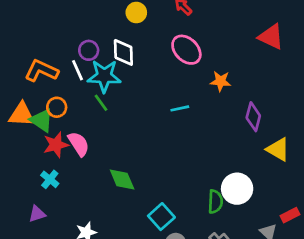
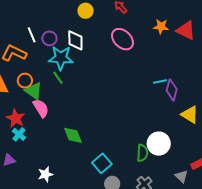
white line: (78, 70) -> (32, 35), moved
orange star: (221, 81) -> (161, 27), moved
cyan line: (180, 108) -> (160, 82), moved
green triangle: (42, 120) -> (34, 91), moved
red star: (56, 145) -> (16, 118), moved, turned -30

